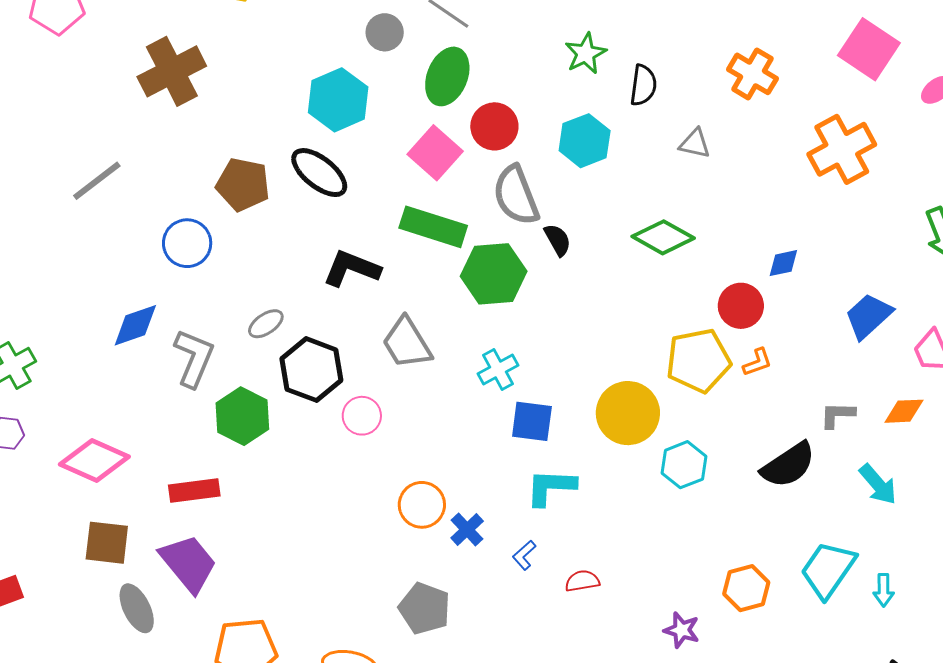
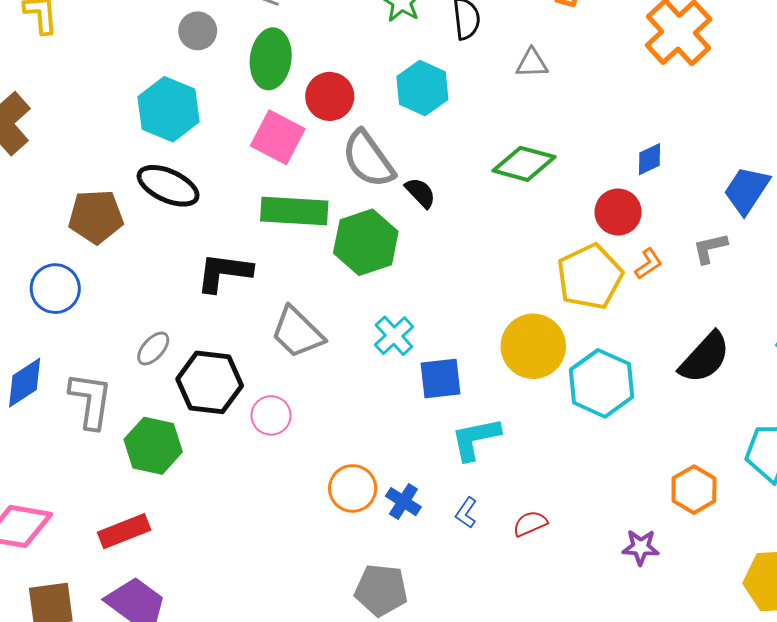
gray L-shape: (837, 415) -> (710, 248), moved
cyan hexagon: (684, 465) -> (602, 383), size x1.4

